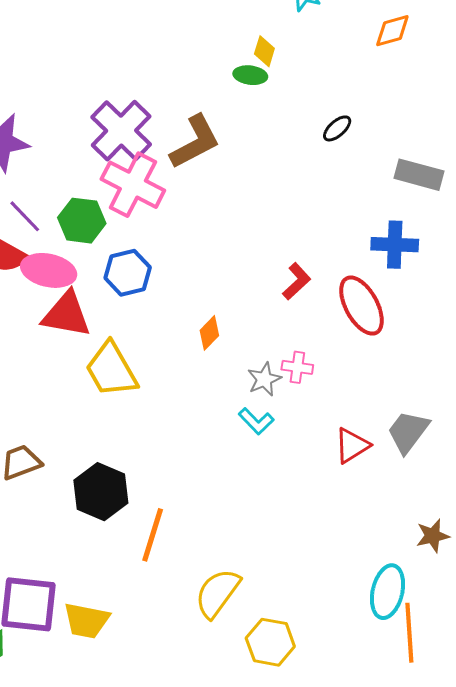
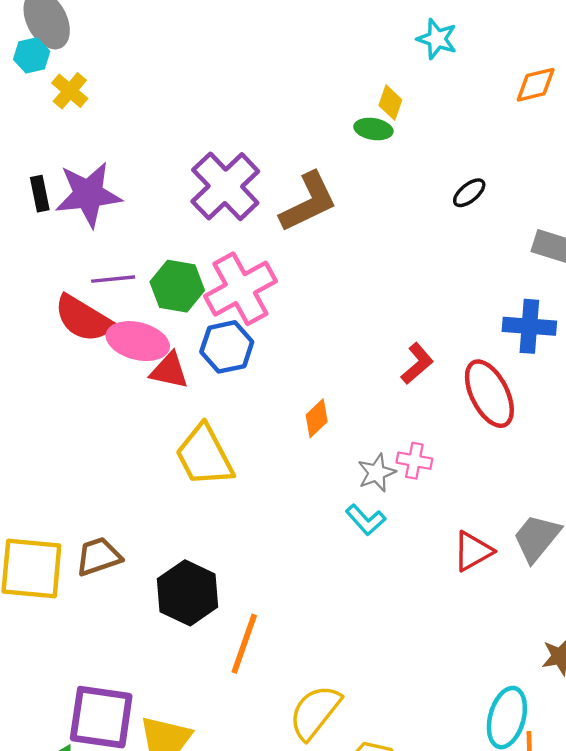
pink cross: (133, 185) -> (240, 289), moved, turned 32
purple line: (25, 216) -> (113, 279), turned -54
red triangle: (66, 314) -> (169, 371), moved, size x0.7

